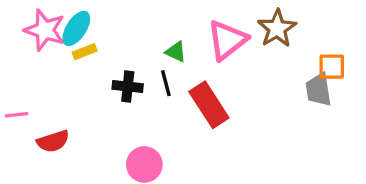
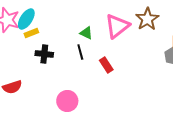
black cross: (128, 86) -> (44, 54), moved
red rectangle: (209, 105) -> (106, 65), size x0.6

